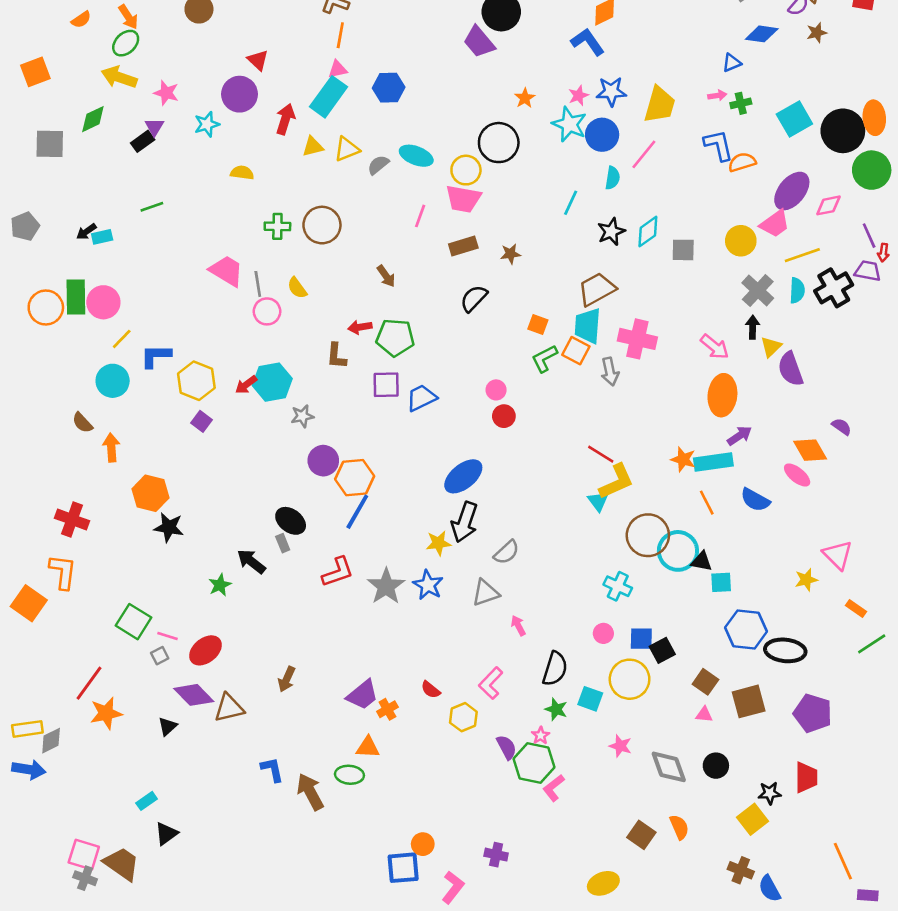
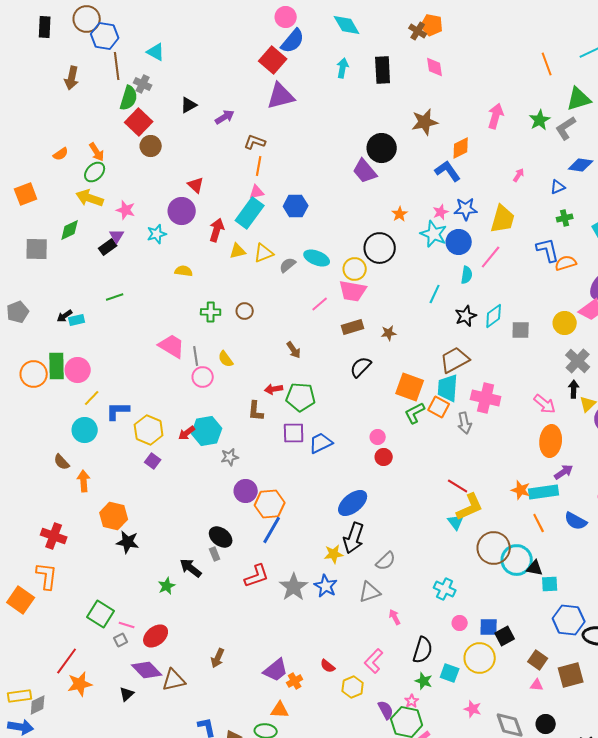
pink arrow: (717, 95) -> (519, 175), moved, turned -48
pink line: (420, 216) -> (320, 304), turned 30
brown circle: (322, 225) -> (245, 311), size x0.6
orange square: (538, 325) -> (410, 387), size x1.8
cyan cross: (618, 586) -> (445, 589), moved

